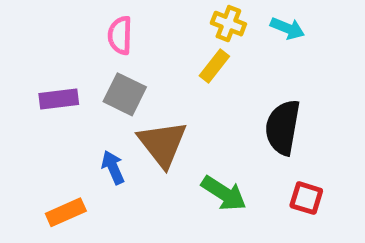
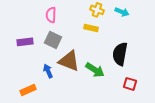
yellow rectangle: (214, 66) -> (91, 28), turned 64
brown triangle: (162, 144) -> (69, 61), turned -30
green arrow: (224, 193) -> (95, 70), moved

